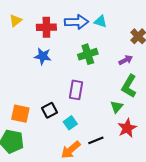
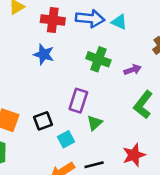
green cross: (88, 54) -> (98, 59), turned 30
purple arrow: (126, 60) -> (133, 70), moved
green triangle: (117, 107) -> (95, 123), moved

